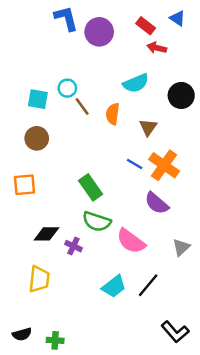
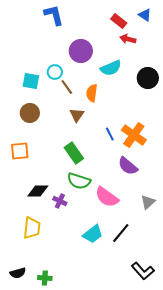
purple circle: (99, 32) -> (81, 51), moved
brown triangle: (148, 127) -> (77, 115), moved
blue line: (135, 164) -> (110, 134), turned 32

